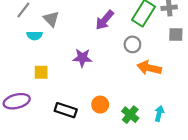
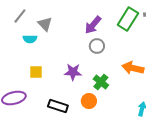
gray circle: (132, 44) -> (97, 46), moved
purple star: (82, 58) -> (73, 72), moved
green cross: (130, 115) -> (101, 82), moved

